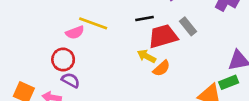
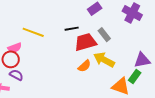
pink semicircle: (75, 32) -> (15, 48), moved
yellow arrow: (146, 56) -> (104, 60), moved, size x1.5
green rectangle: (229, 82) -> (135, 76), turned -32

